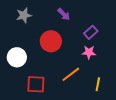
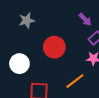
purple arrow: (64, 14) -> (85, 19), moved

